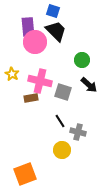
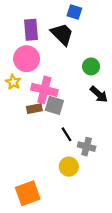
blue square: (53, 11) -> (74, 12), moved
pink circle: (35, 42) -> (27, 59), moved
gray square: (63, 92) -> (54, 105), moved

